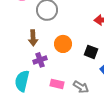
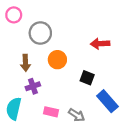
orange circle: (63, 44) -> (57, 60), moved

